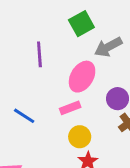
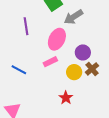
yellow circle: (80, 137) -> (74, 72), moved

